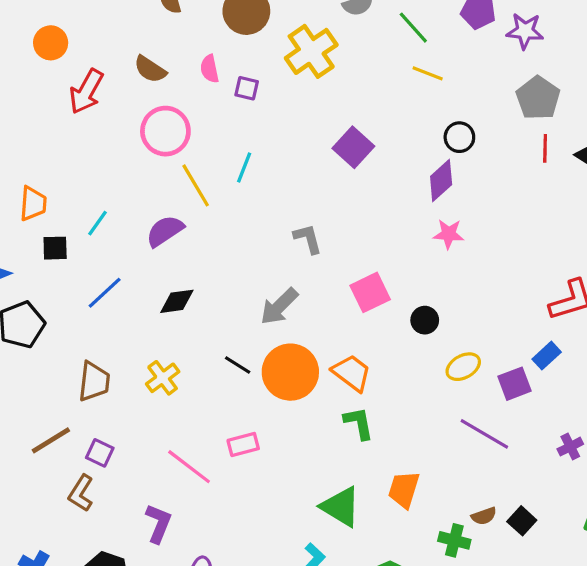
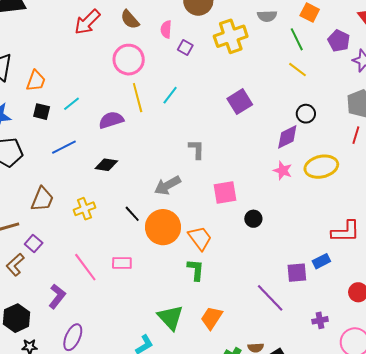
yellow ellipse: (463, 367) -> (321, 167), moved, size x1.5

